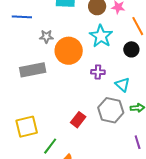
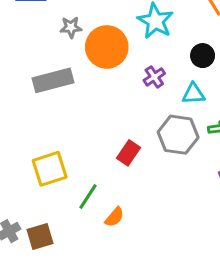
black circle: (131, 49) -> (203, 56), moved
purple cross: (98, 72) -> (154, 77), turned -32
cyan triangle: (122, 85) -> (194, 94), turned -42

